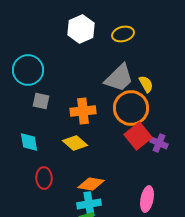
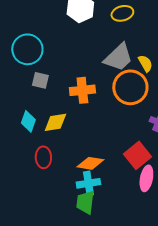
red square: (138, 136) -> (137, 155), moved
cyan diamond: (29, 142) -> (28, 121), turned 30
yellow diamond: (75, 143) -> (55, 122), moved, turned -50

